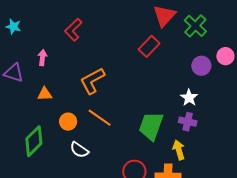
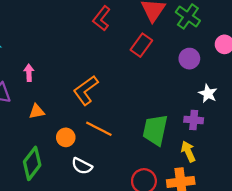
red L-shape: (73, 30) -> (102, 18), moved
purple circle: (201, 66) -> (189, 59), moved
white star: (189, 98) -> (208, 94), moved

